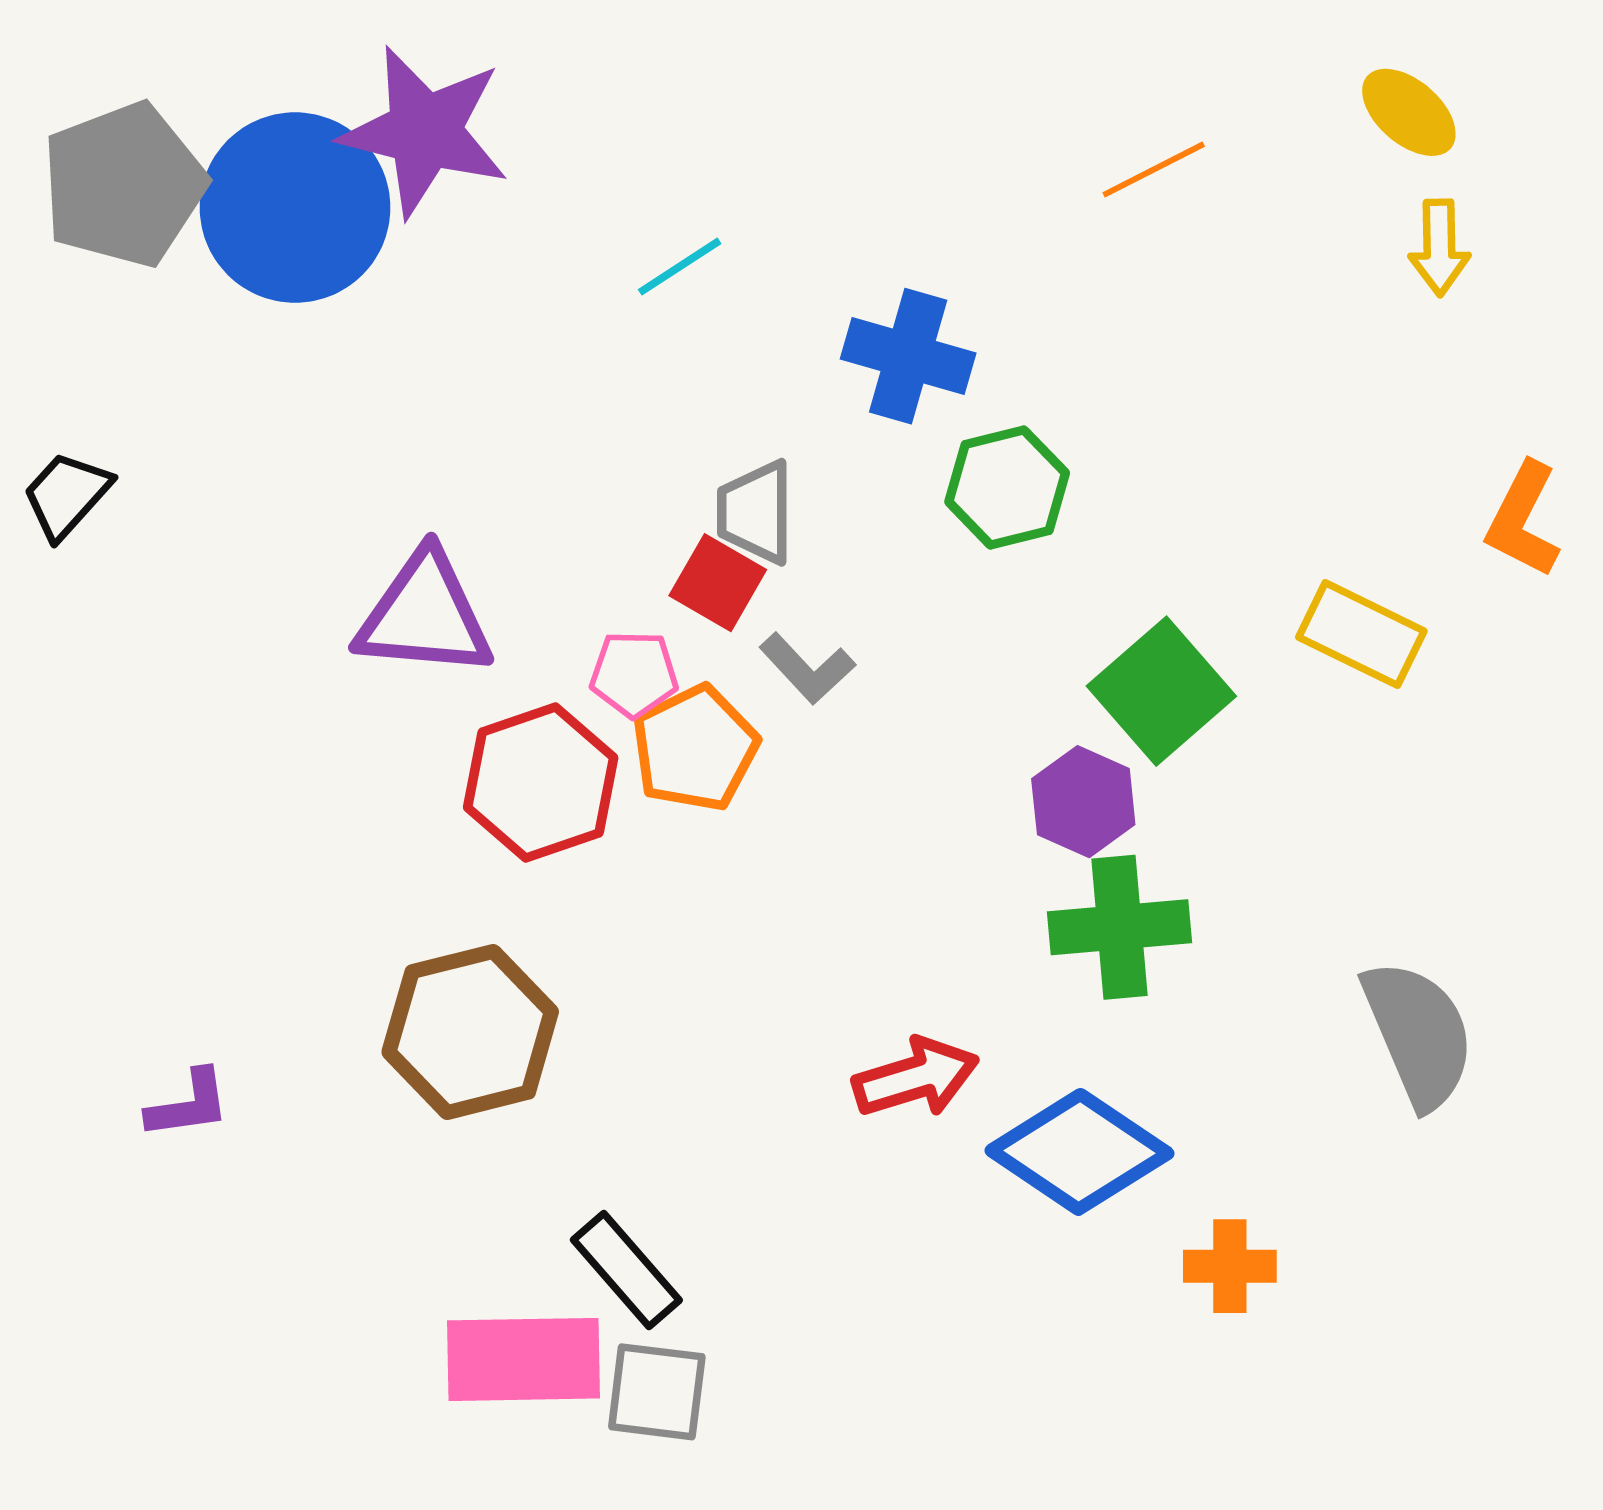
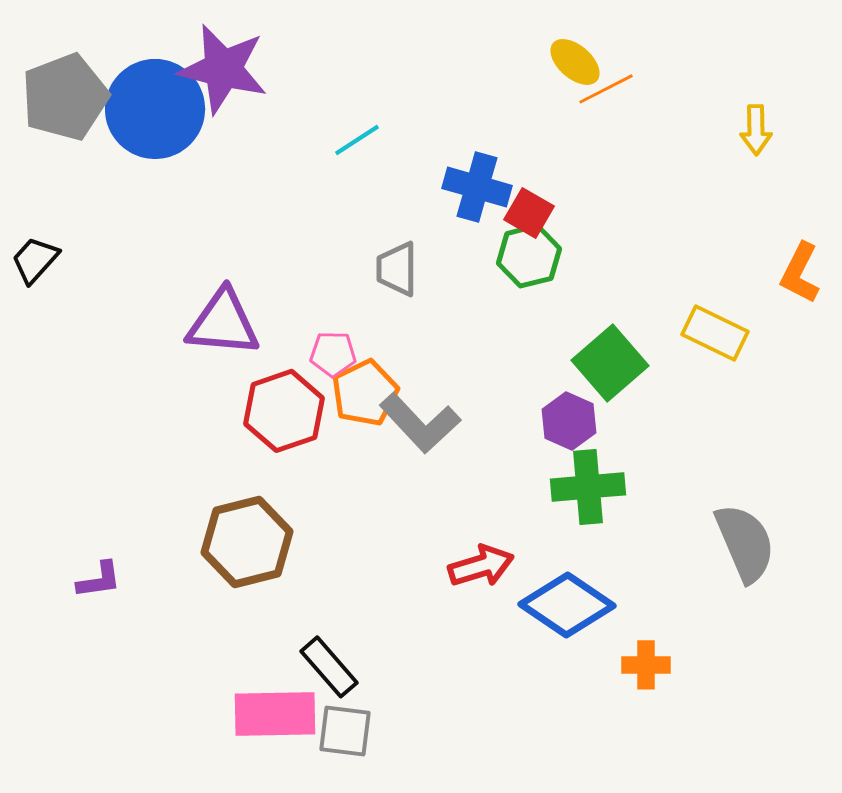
yellow ellipse: (1409, 112) -> (575, 62), moved
red square: (718, 583) -> (529, 213), moved
gray L-shape: (807, 668) -> (420, 423), moved, size x1.6

